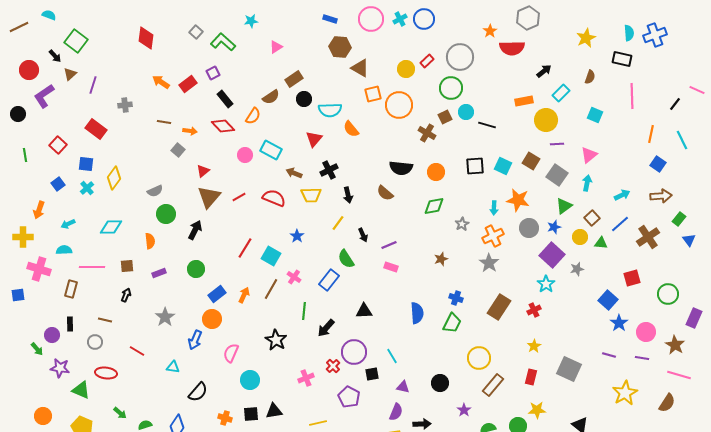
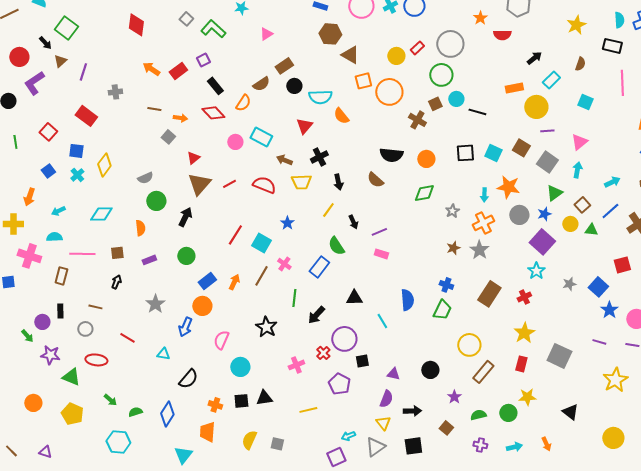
red semicircle: (512, 48) -> (502, 35), size x0.7
brown star: (441, 259) -> (453, 248), moved
gray star: (577, 269) -> (569, 284), moved
yellow star: (534, 346) -> (524, 333), size x1.5
cyan line: (392, 356) -> (382, 321), moved

